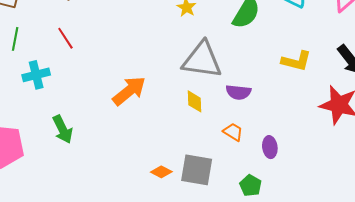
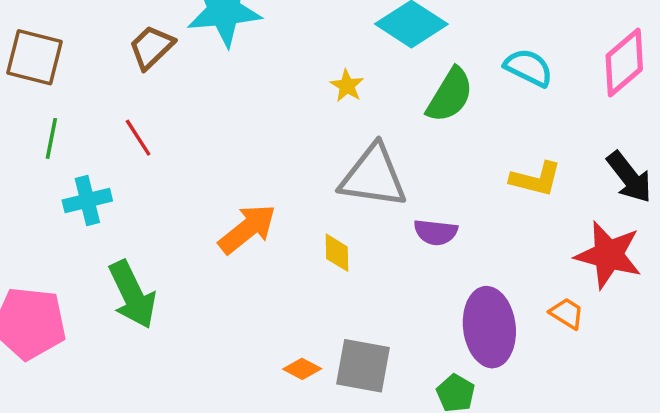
yellow diamond: (194, 101) -> (337, 253), moved
green arrow: (63, 129) -> (132, 295), size x1.4
orange trapezoid: (233, 132) -> (567, 313), moved
purple ellipse: (270, 147) -> (489, 327), size x2.0

